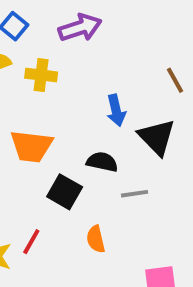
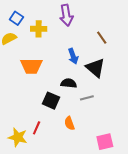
purple arrow: (80, 28) -> (66, 15), moved, turned 105
yellow cross: (41, 75) -> (39, 29), moved
orange trapezoid: (31, 146) -> (31, 66), moved

